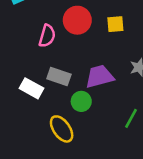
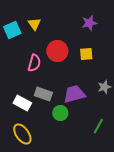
yellow ellipse: (62, 129) -> (22, 134), moved

